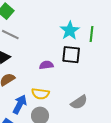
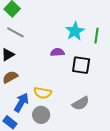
black square: (71, 55) -> (81, 65), moved
purple semicircle: (46, 65) -> (57, 52), moved

